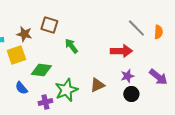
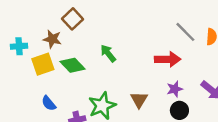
brown square: (49, 25) -> (73, 19), moved, turned 30
green diamond: (41, 70) -> (73, 65), moved, turned 40
brown triangle: (97, 85) -> (139, 100), turned -35

